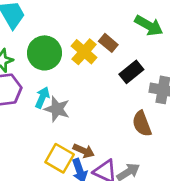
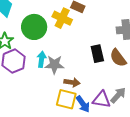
black rectangle: (131, 72) -> (97, 54), moved, turned -48
brown arrow: (84, 151) -> (72, 82), moved

